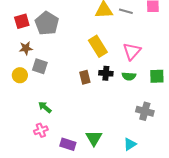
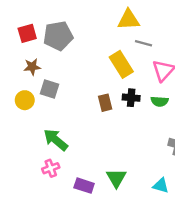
gray line: (126, 11) -> (143, 43), moved
gray pentagon: (47, 23) -> (58, 36), turned 30
green arrow: (45, 107) -> (56, 140), size x1.5
cyan triangle: (130, 144) -> (161, 186), turned 48

